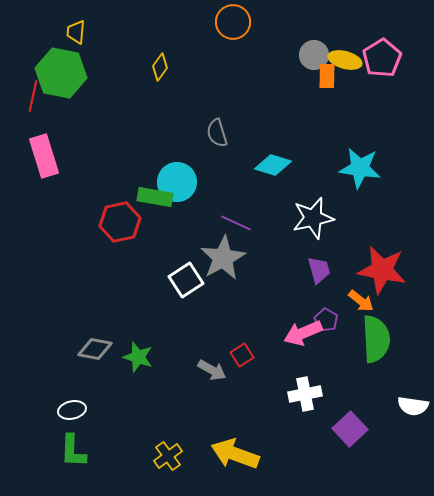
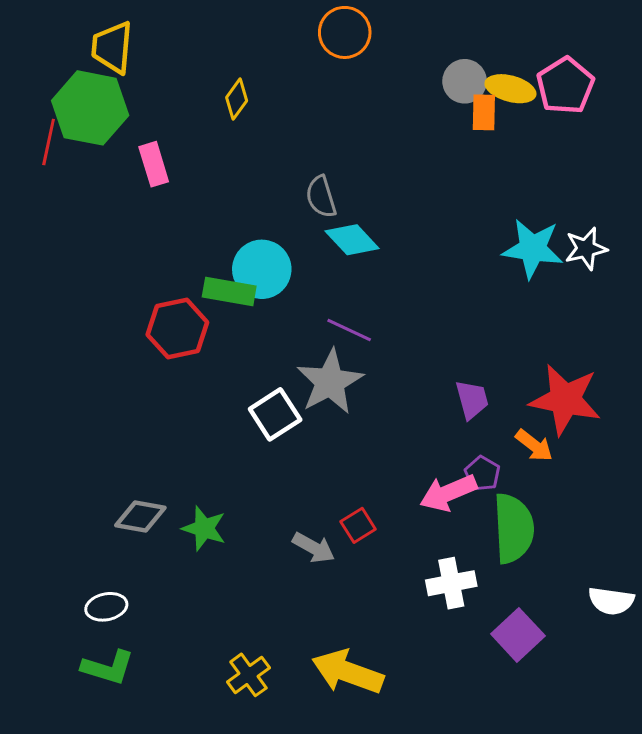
yellow trapezoid: (76, 32) -> (112, 47), size x1.5
pink rectangle: (44, 156) -> (154, 164), moved, size x0.7
cyan diamond: (273, 165) -> (352, 240), moved, turned 30
white star: (313, 218) -> (586, 249), moved, size x0.7
green semicircle: (376, 339) -> (513, 528), moved
green L-shape: (73, 451) -> (108, 668), turned -75

